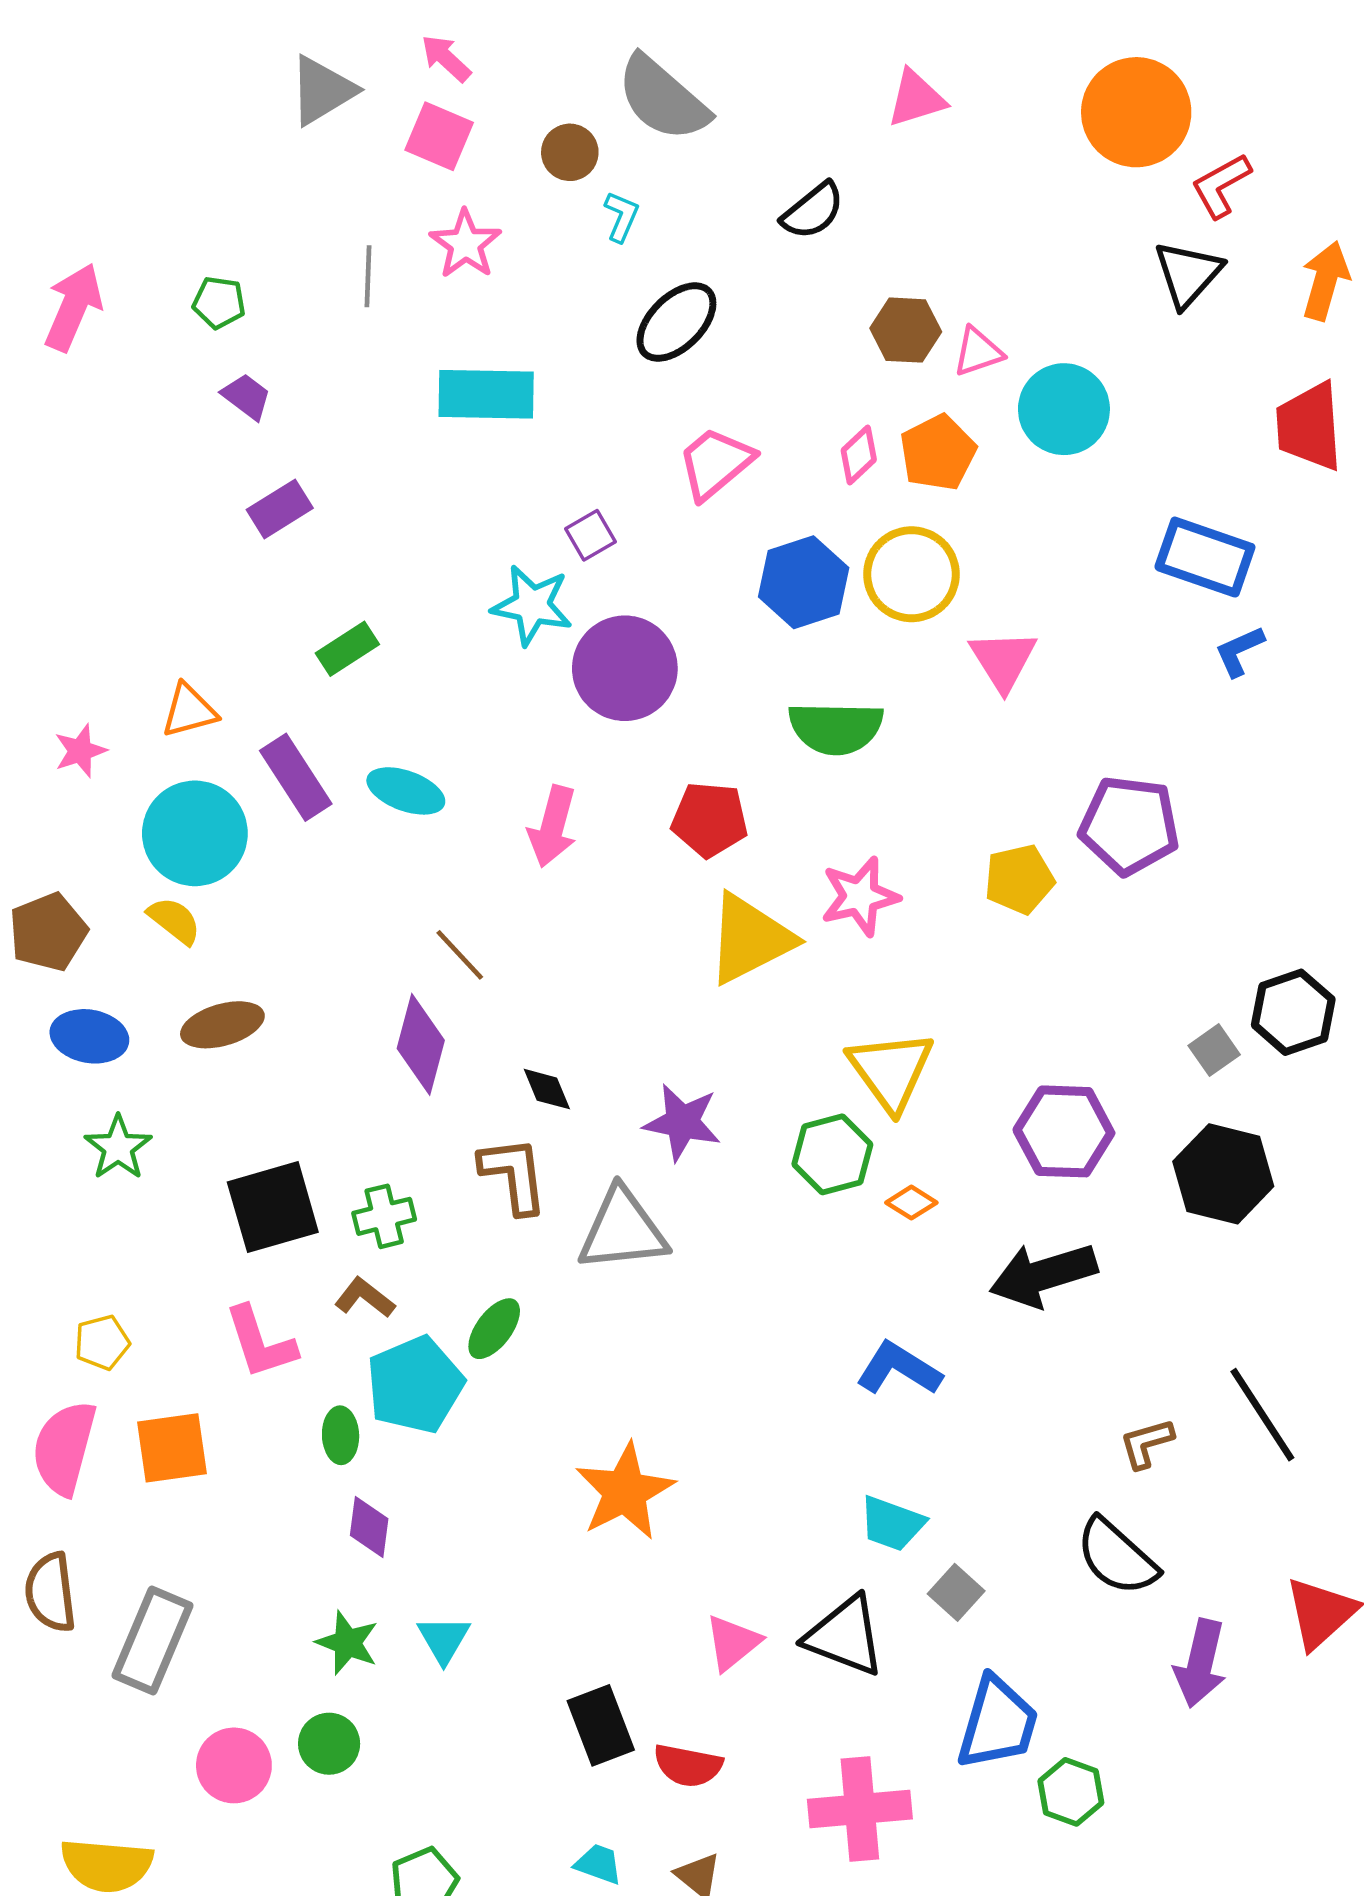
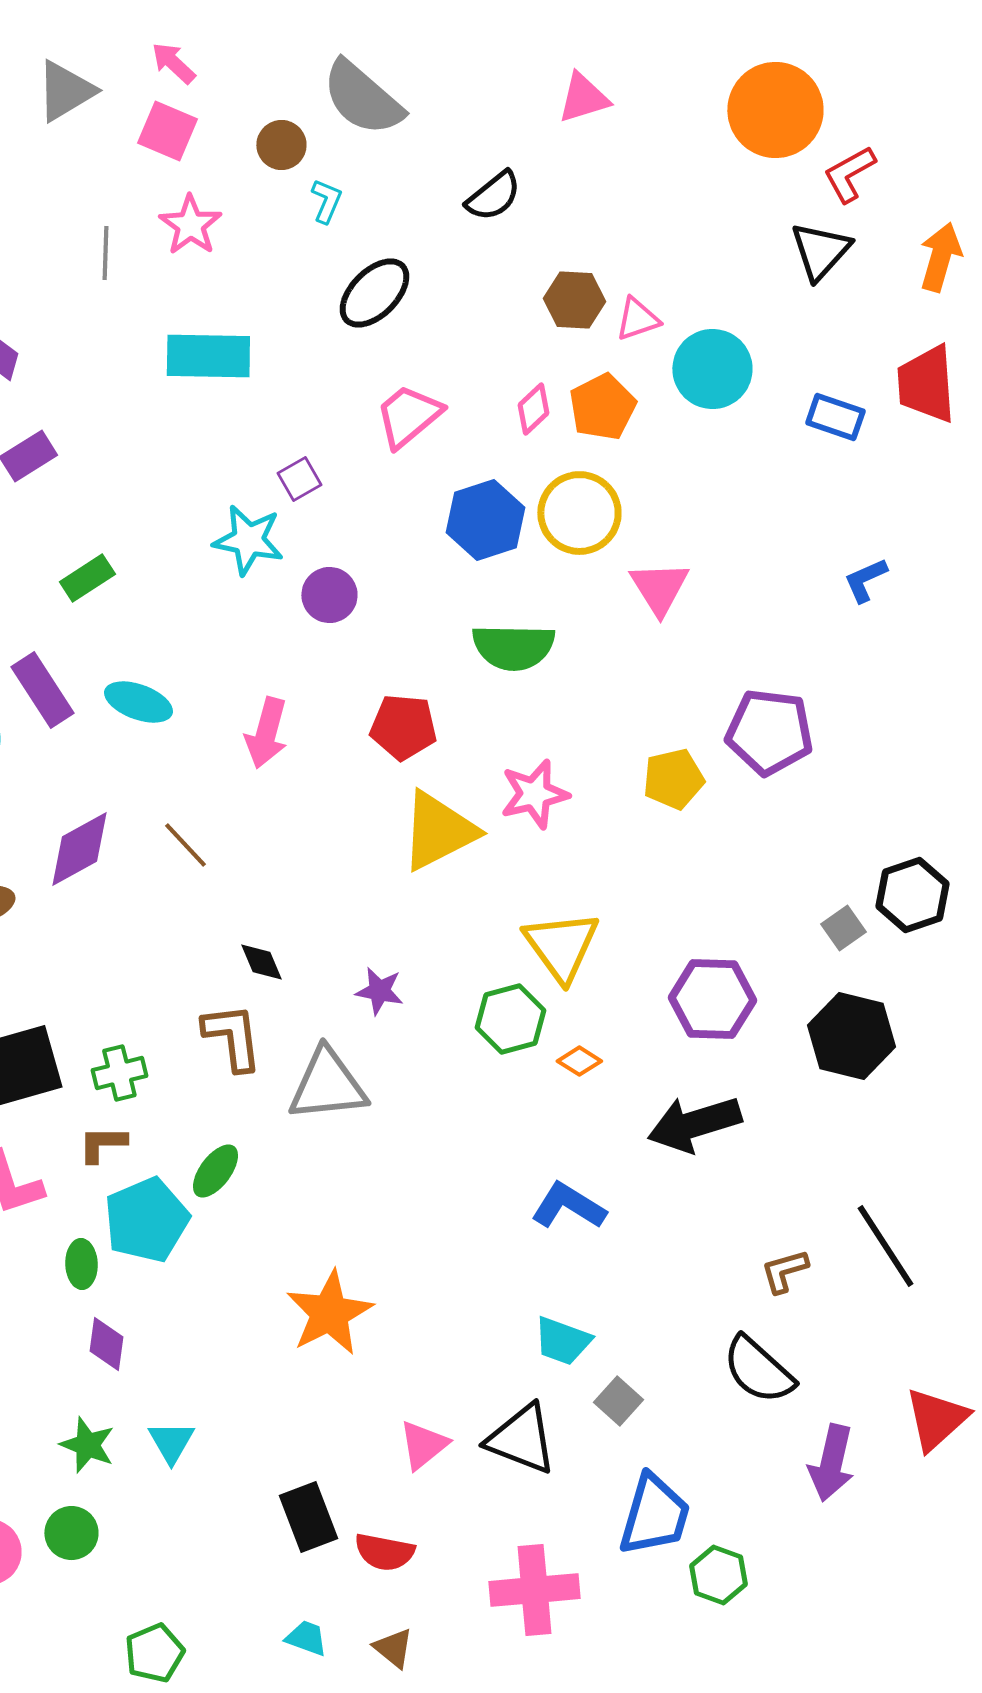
blue rectangle: (1205, 557) -> (835, 417), moved, size x0.7
purple circle: (625, 668) -> (329, 595), size x0.6
purple diamond: (421, 1044) -> (79, 849), moved, turned 46
purple star: (682, 1122) -> (379, 991), size x0.7
brown L-shape: (365, 1298) -> (102, 1144), turned -38

